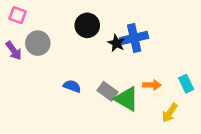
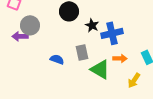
blue cross: (134, 38) -> (112, 33), moved
purple arrow: (14, 51) -> (20, 36), moved, turned 126
gray rectangle: (108, 91) -> (82, 52), moved, turned 42

